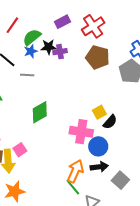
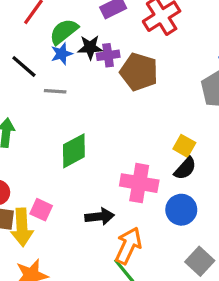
brown pentagon: (98, 57) -> (139, 72), moved
yellow square: (99, 112) -> (184, 146), moved, turned -32
blue circle: (98, 146) -> (181, 210), moved
pink square: (20, 150) -> (41, 210), turned -32
black arrow: (99, 167) -> (100, 217), moved

